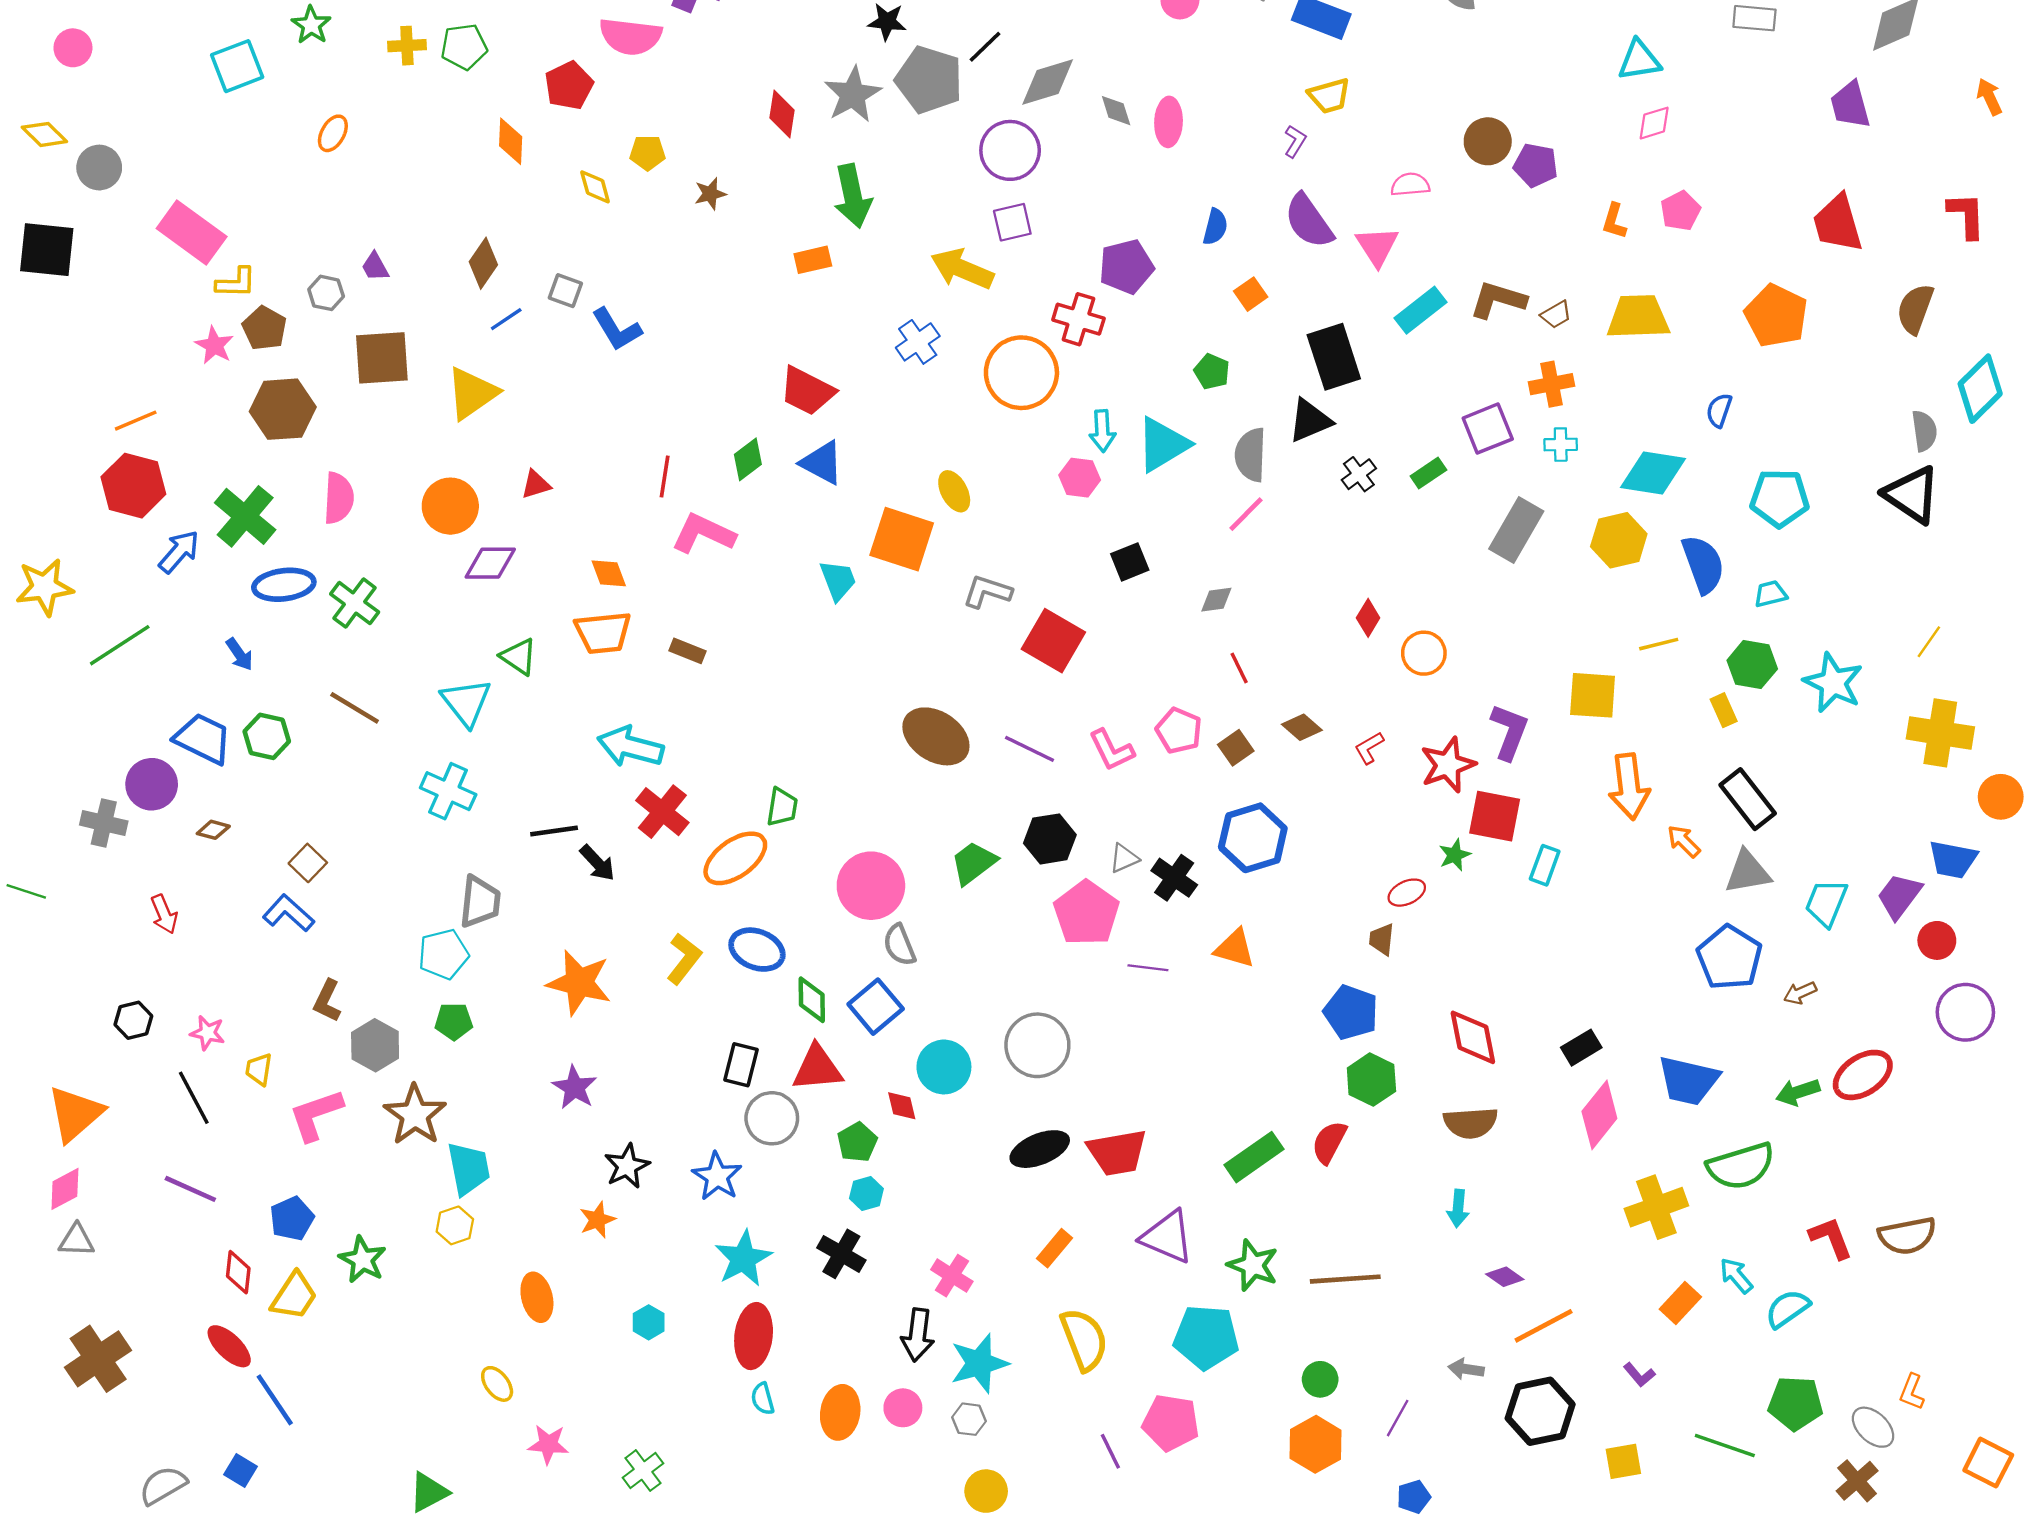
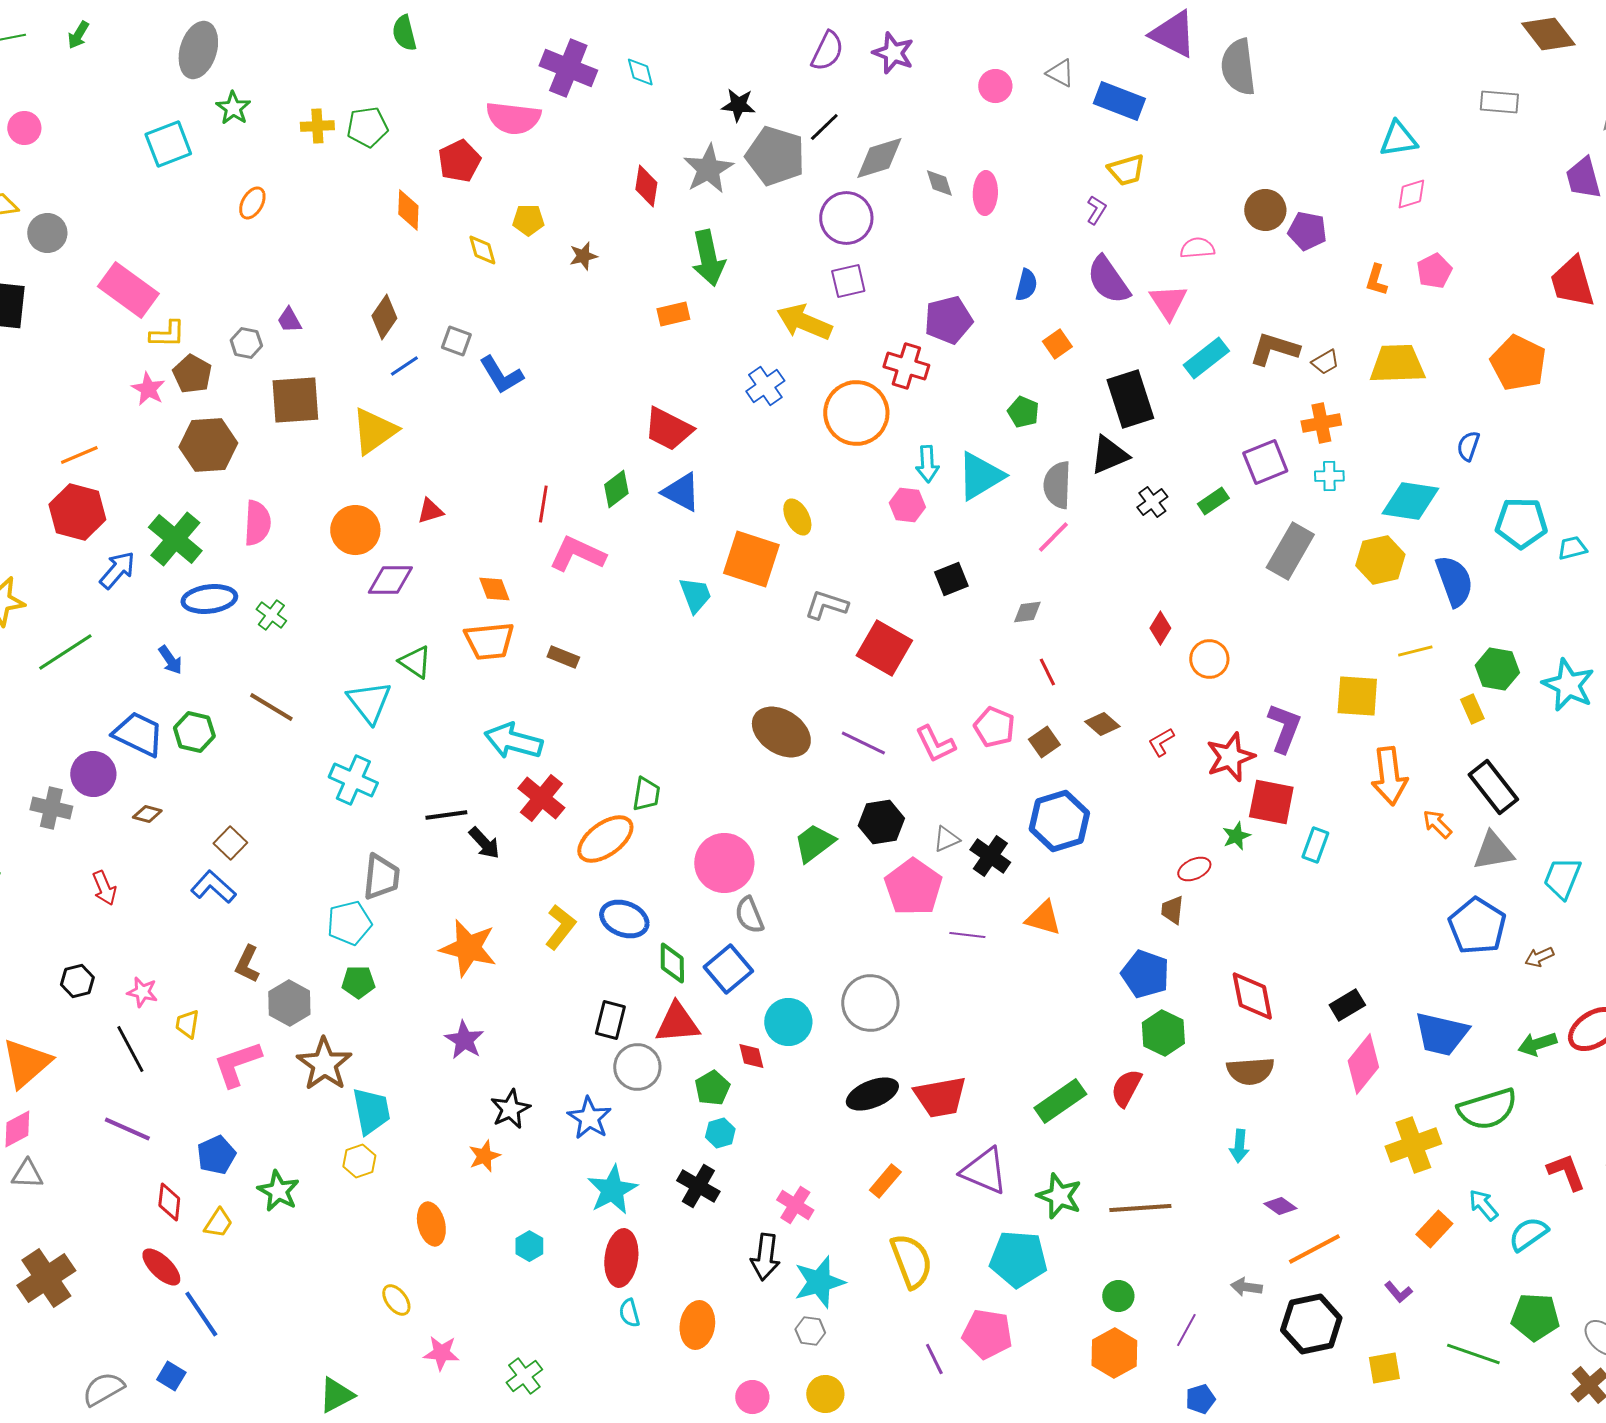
cyan trapezoid: (1770, 594) -> (1572, 548), moved
green cross: (355, 603) -> (271, 615), size x0.7
yellow trapezoid: (294, 1296) -> (218, 1223), size x0.7
pink circle: (903, 1408) -> (752, 1397), moved

